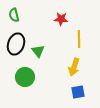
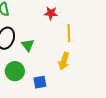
blue square: (78, 92) -> (40, 82), moved

